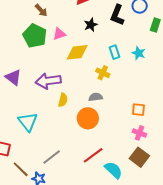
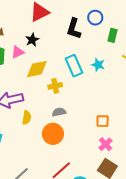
black star: (91, 25) -> (32, 40), moved
cyan rectangle: (114, 52) -> (74, 66), size x1.5
yellow cross: (103, 73) -> (55, 86), moved, turned -32
pink cross: (139, 133) -> (106, 144), turned 32

